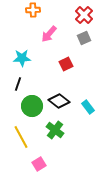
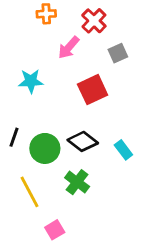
red cross: (84, 15) -> (94, 21), moved
red square: (66, 64) -> (93, 90), size x1.5
black line: (18, 84) -> (14, 137), moved

